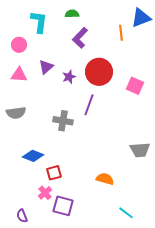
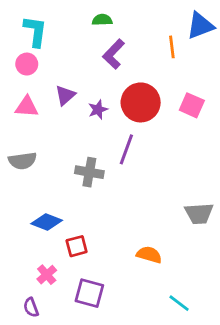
cyan L-shape: (39, 22) -> (35, 31), moved
pink square: (135, 86) -> (192, 105), moved
pink cross: (45, 193) -> (47, 275), moved

